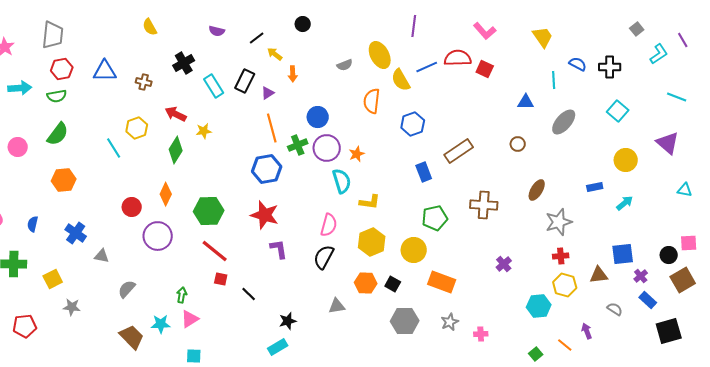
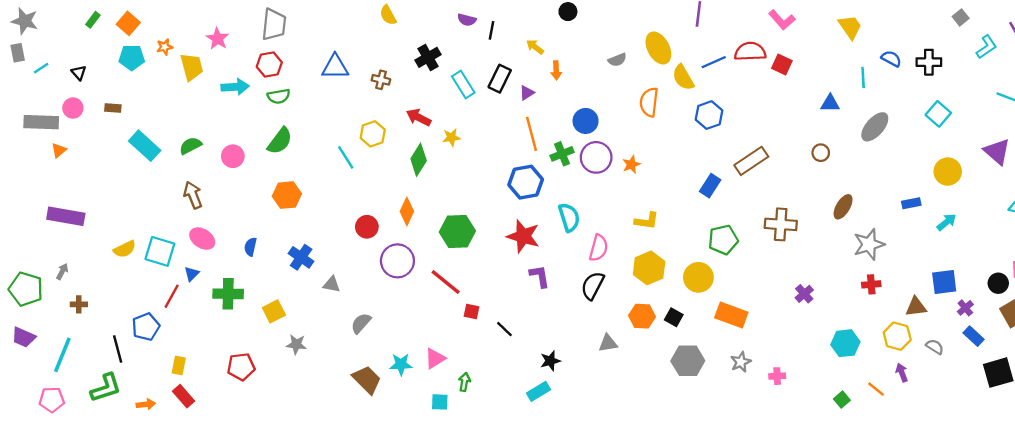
black line: (257, 38) -> (491, 30), moved, turned -42
red hexagon: (62, 69) -> (269, 65), moved
blue hexagon: (413, 124) -> (709, 115), moved
blue rectangle: (424, 172) -> (710, 186), turned 54
cyan semicircle: (342, 181) -> (569, 217), moved
red line: (215, 251) -> (446, 282), moved
yellow hexagon: (565, 285) -> (897, 336), moved
green arrow: (182, 295) -> (464, 382), moved

